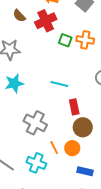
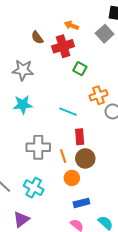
orange cross: (85, 40) -> (99, 95), moved, turned -36
gray cross: (35, 123) -> (38, 147), turned -35
orange line: (54, 147) -> (63, 156), moved
blue rectangle: (85, 171) -> (81, 203), turned -35

